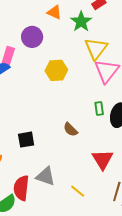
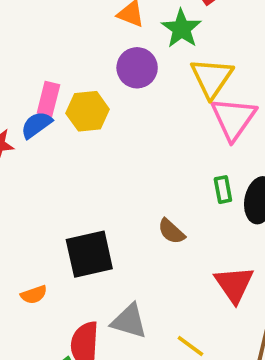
purple circle: (32, 37) -> (137, 68), moved
yellow hexagon: (56, 70) -> (88, 111), moved
black square: (26, 140) -> (89, 254), size x1.5

